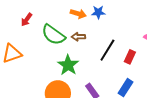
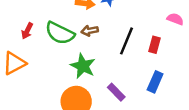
red arrow: (27, 20) -> (27, 31), moved

